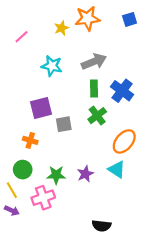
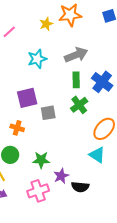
cyan star: (52, 66) -> (37, 59), turned -30
purple star: (85, 174) -> (61, 176), moved
pink cross: (43, 198) -> (38, 191), moved
black semicircle: (102, 226) -> (80, 187), moved

